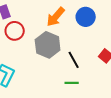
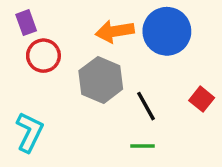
orange arrow: (56, 17) -> (115, 31), turned 40
blue circle: (86, 17) -> (167, 31), size x1.4

